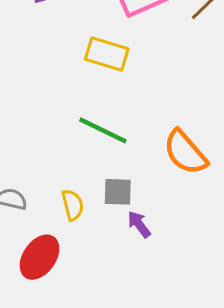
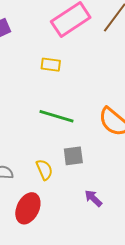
yellow rectangle: (107, 54) -> (51, 65), size x0.7
purple arrow: (139, 224) -> (93, 198), moved

